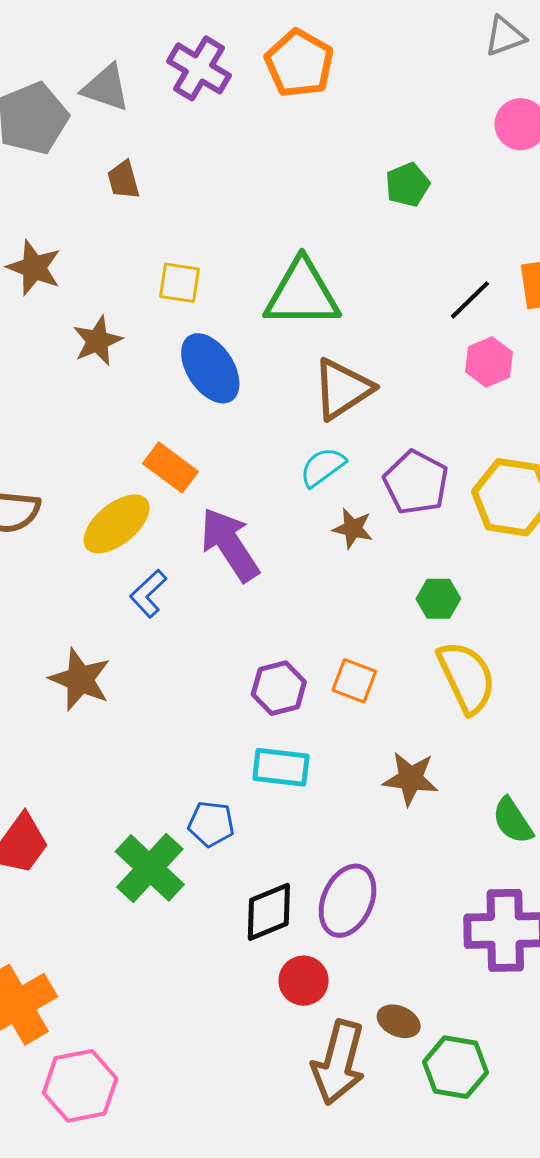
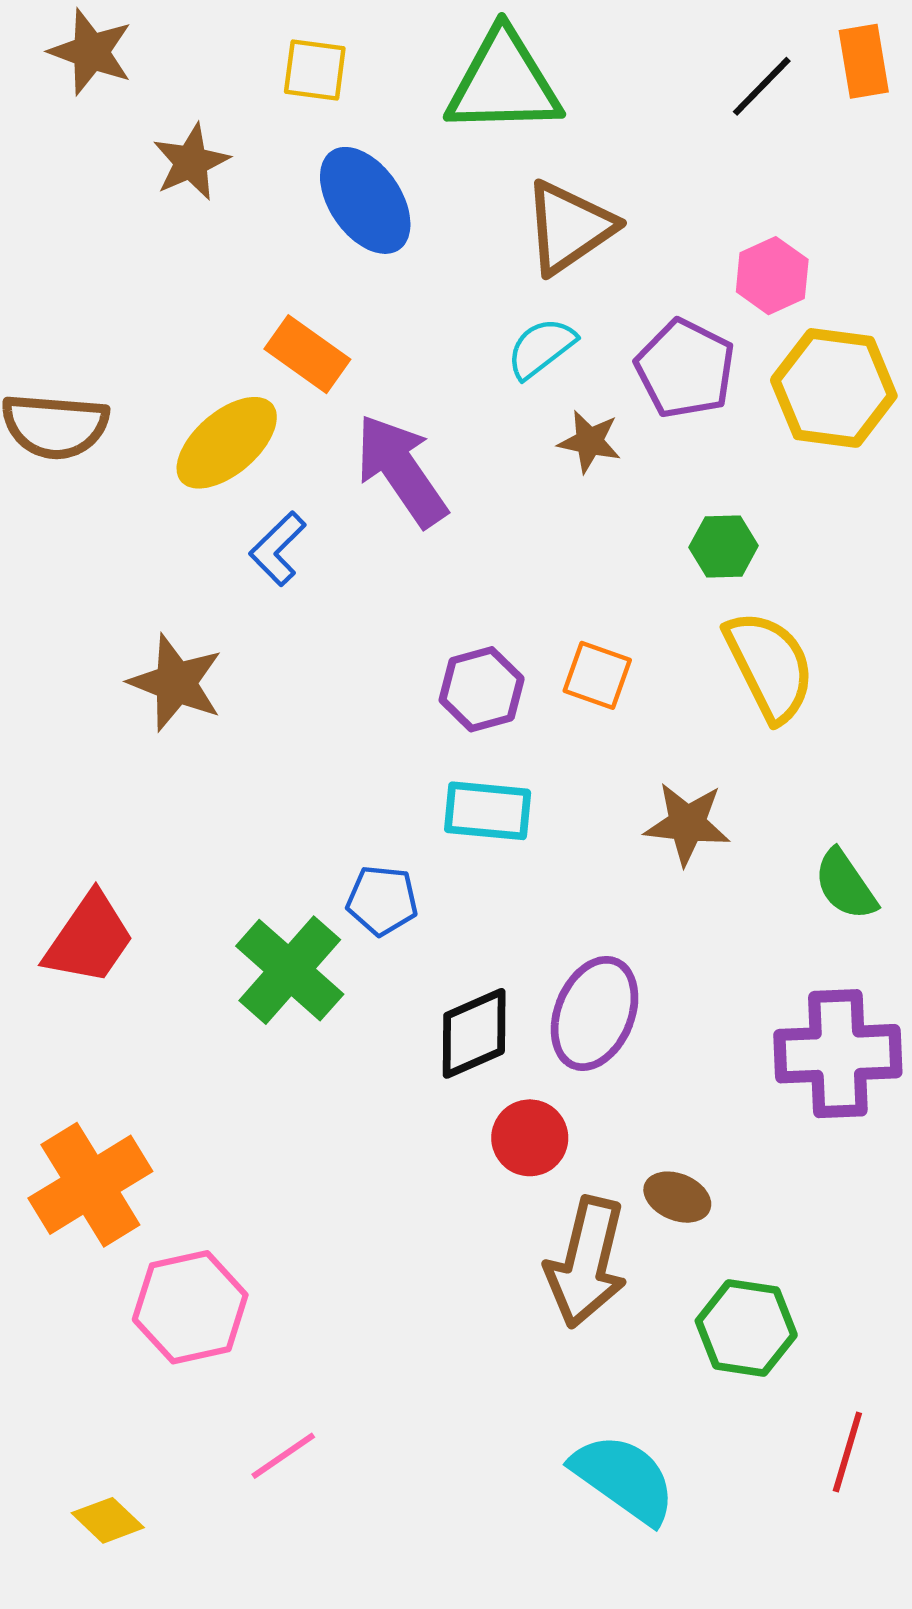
pink hexagon: (489, 362) -> (772, 276), moved
green hexagon: (455, 1067) -> (746, 1328), moved

